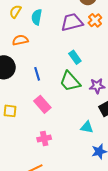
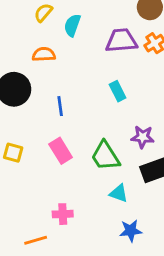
green trapezoid: (70, 81) -> (105, 156), moved
pink cross: (44, 139) -> (63, 214), moved

